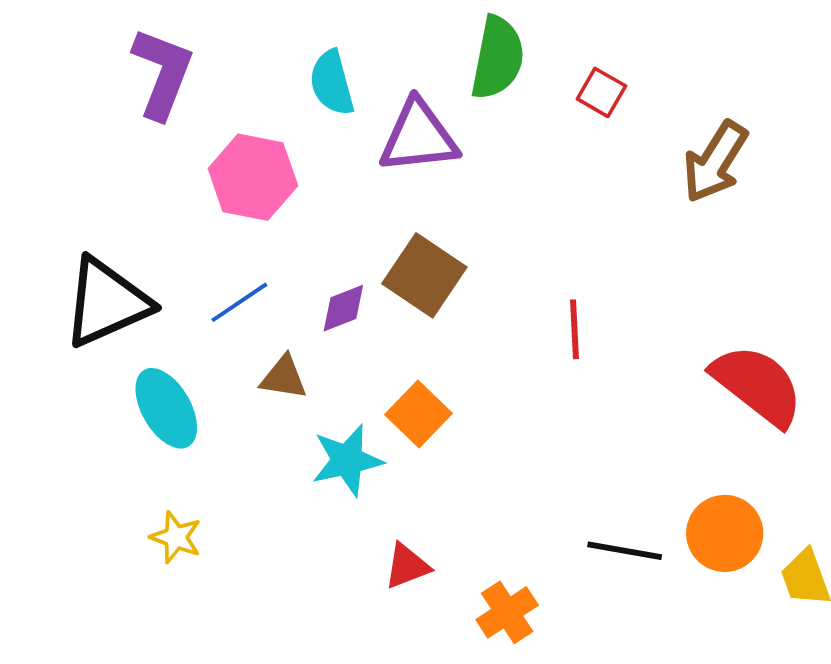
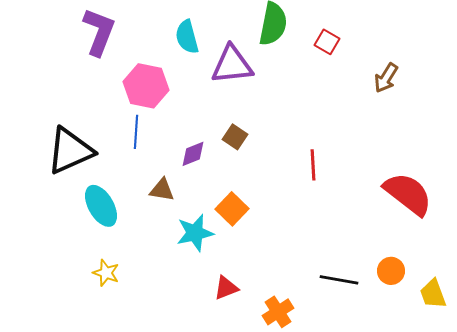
brown arrow: (715, 162) -> (386, 78), size x0.7
brown square: (424, 275) -> (235, 137), size x0.6
blue line: (239, 302) -> (136, 132), moved, turned -52
orange circle: (725, 533) -> (391, 271), size x0.7

